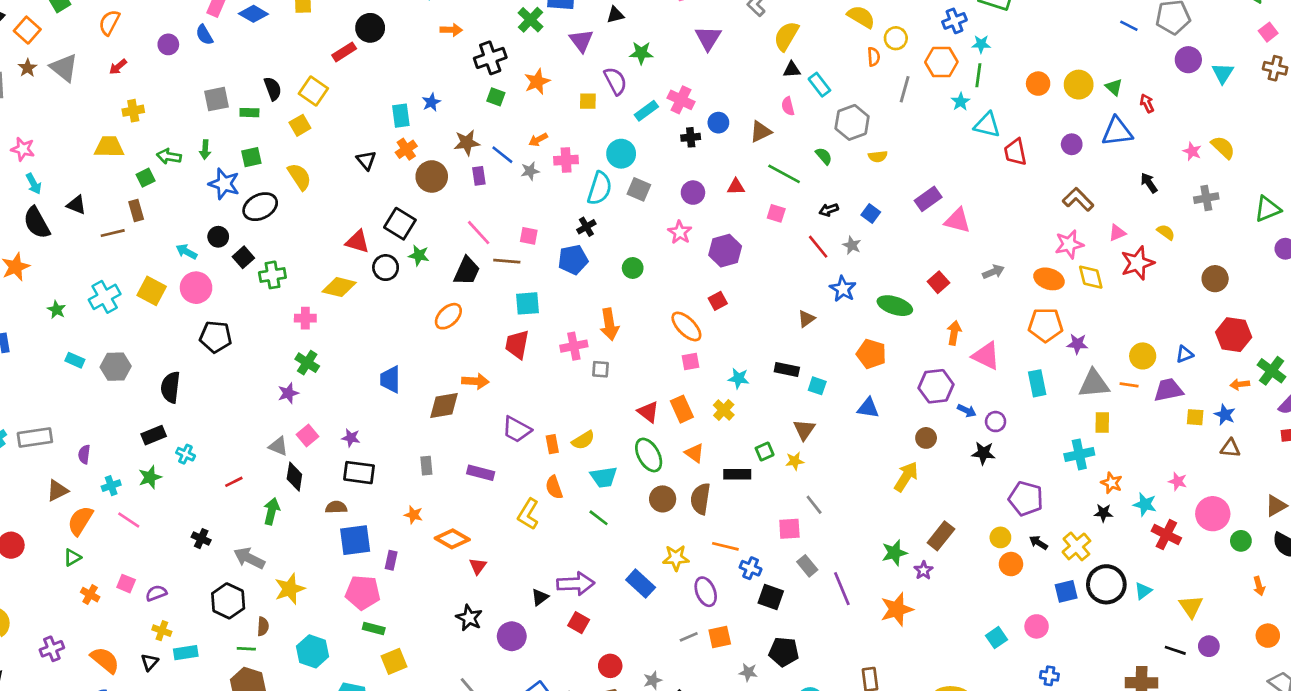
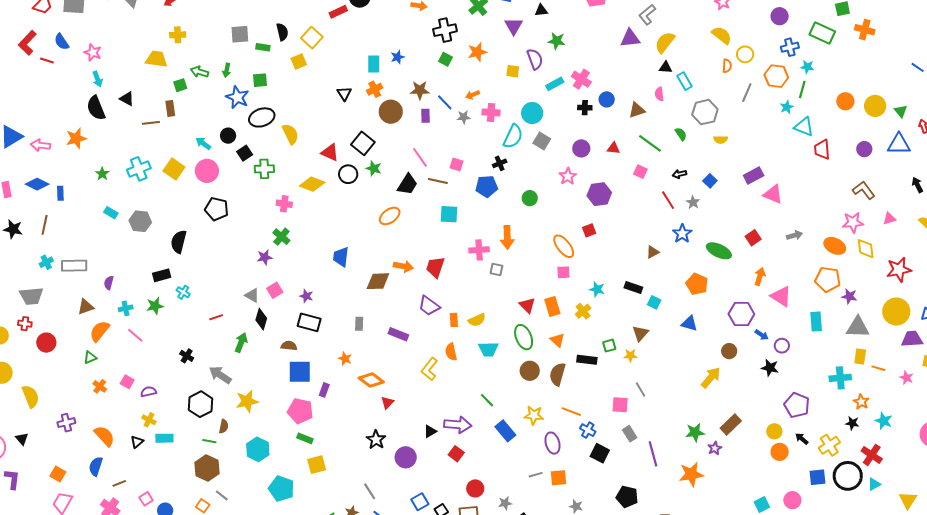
purple triangle: (708, 38) -> (630, 38), moved, turned 45
yellow semicircle: (299, 177) -> (290, 134), moved
red star: (1137, 263) -> (899, 270), moved
red trapezoid: (517, 344) -> (435, 267), moved
yellow circle: (1143, 356) -> (896, 312), size x1.4
orange line: (1129, 385) -> (878, 368), moved
pink star: (1178, 481) -> (907, 378), moved
green line: (599, 518) -> (487, 400), moved
red cross: (1166, 535) -> (872, 455), moved
black pentagon: (784, 652) -> (627, 497), moved

